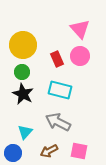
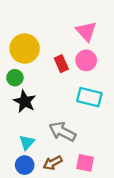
green circle: (22, 72) -> (15, 78), moved
cyan rectangle: (60, 90) -> (89, 97), moved
blue circle: (13, 153) -> (25, 165), moved

